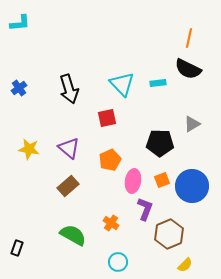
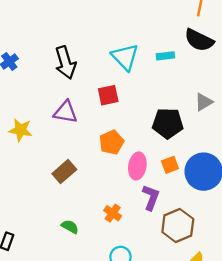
purple triangle: (69, 148) -> (65, 112), moved, turned -30
green semicircle: (73, 235) -> (70, 227), size x0.6

